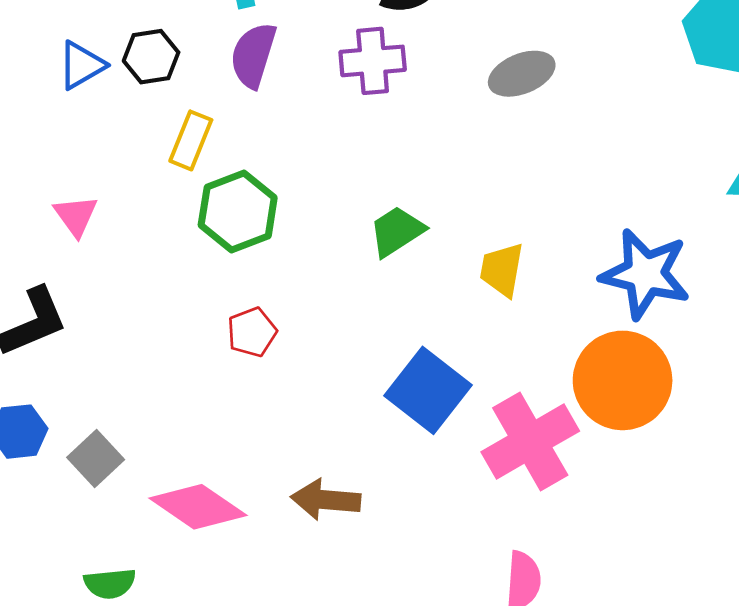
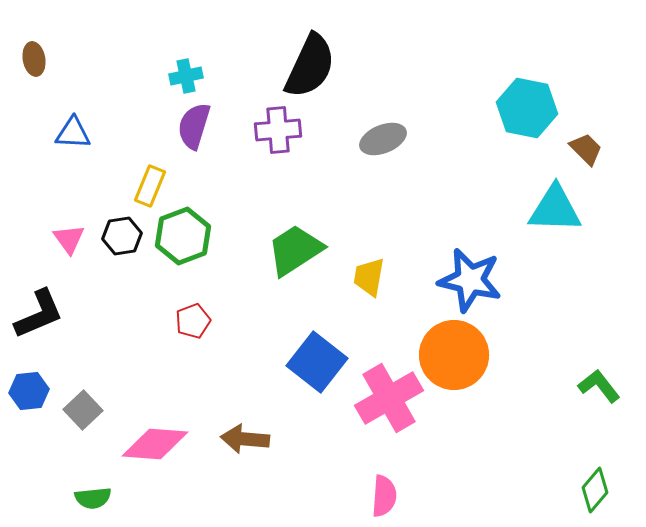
black hexagon: (151, 57) -> (122, 236), moved
blue triangle: (81, 65) -> (73, 133), turned 33
green trapezoid: (397, 231) -> (295, 250), size x1.4
pink diamond: (198, 507) -> (155, 444), turned -30

